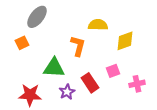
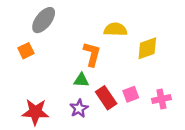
green triangle: (54, 68) -> (81, 80), moved, size x0.6
pink square: (113, 71) -> (131, 94), moved

